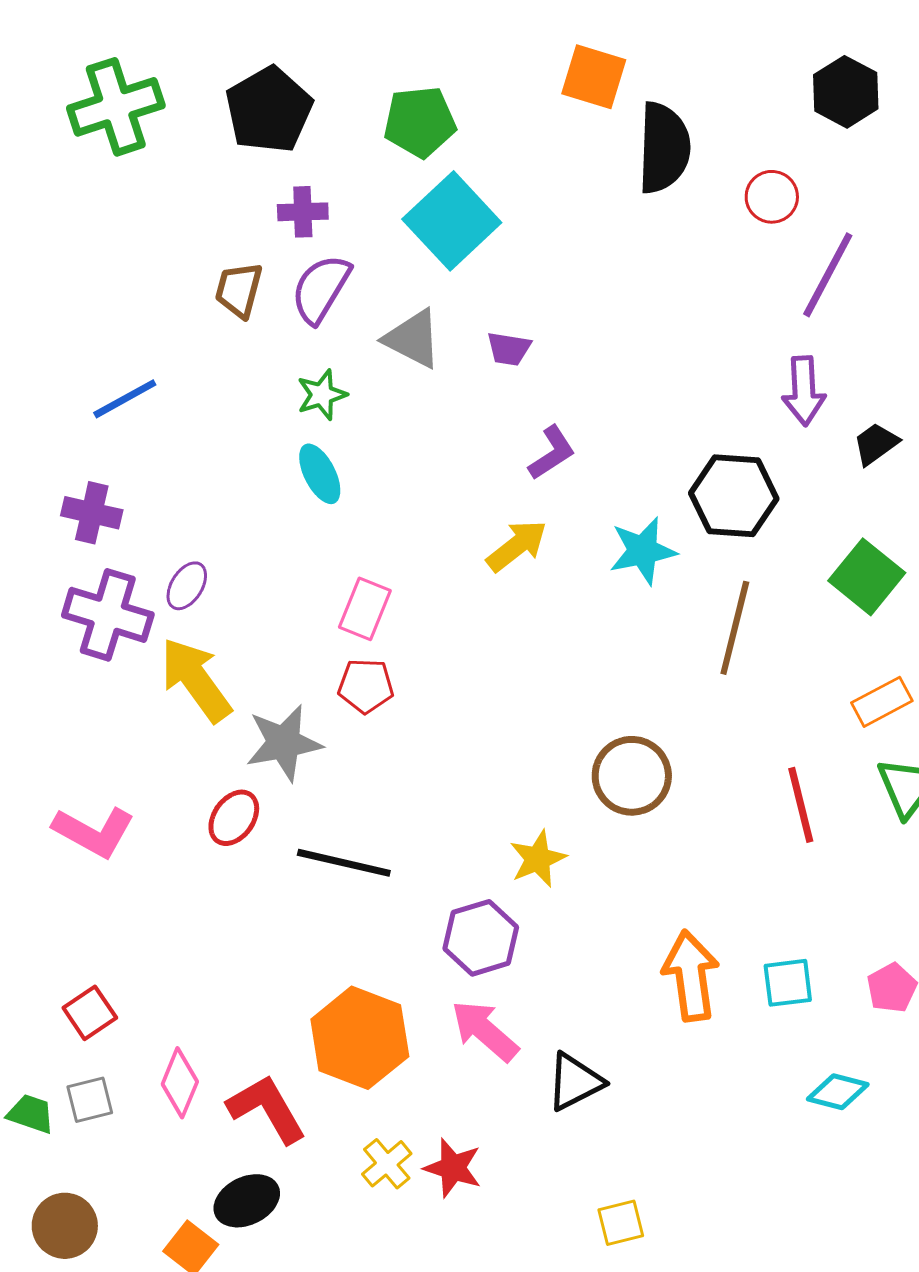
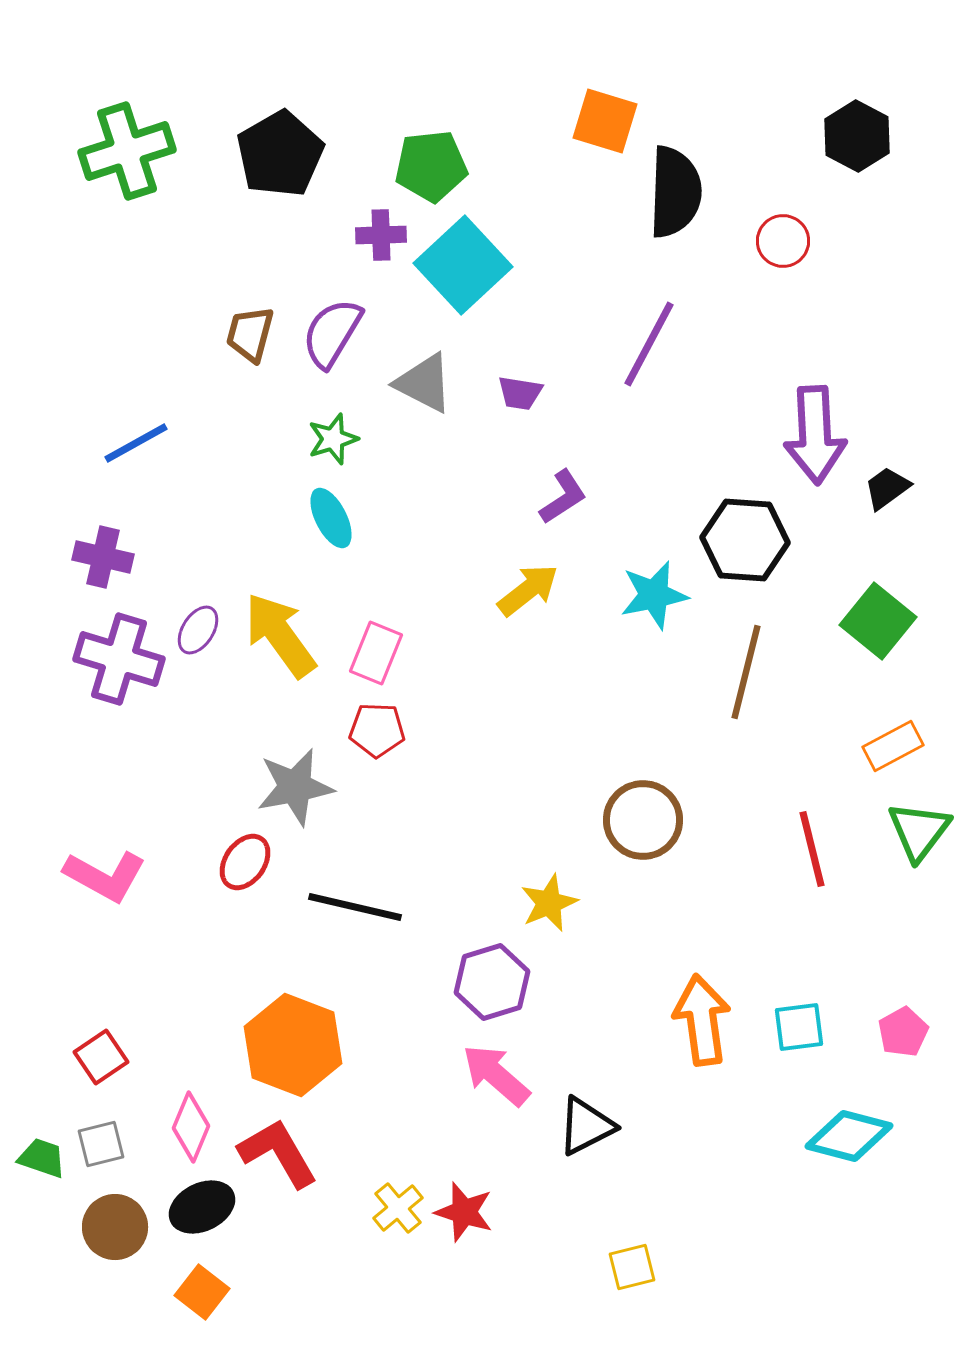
purple cross: (303, 212) -> (381, 235), moved
purple line: (828, 275) -> (649, 344), moved
purple arrow: (804, 391) -> (815, 435), size x1.4
yellow arrow: (196, 680) -> (280, 635), moved
orange hexagon: (360, 1038) -> (293, 1045), moved
cyan diamond: (838, 1092) -> (849, 1136), size x1.4
black ellipse: (247, 1201) -> (202, 1207), moved
brown circle: (65, 1226) -> (115, 1227), moved

